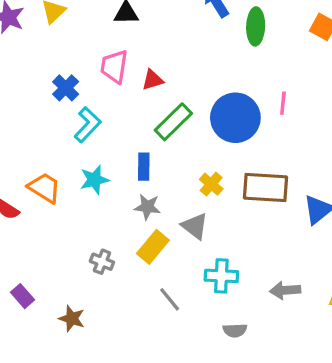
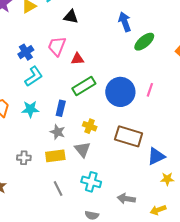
green ellipse: (256, 26) -> (144, 42), turned 35
yellow cross: (211, 184) -> (90, 126), moved, turned -32
yellow rectangle: (153, 247) -> (55, 156), turned 30
gray cross: (102, 262) -> (24, 158), turned -32

